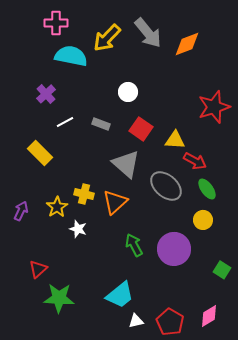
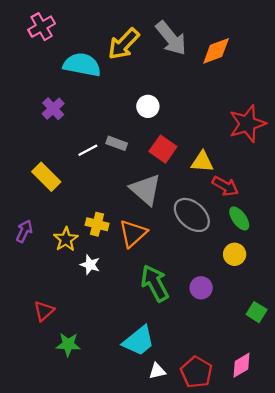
pink cross: (56, 23) -> (42, 27), moved, turned -30
white line: (65, 122) -> (88, 150), moved
purple arrow: (21, 211) -> (24, 231), moved
green arrow: (134, 245) -> (155, 283), size x1.4
purple circle: (174, 249) -> (201, 288), size x0.6
green star: (59, 298) -> (68, 344), size x0.7

